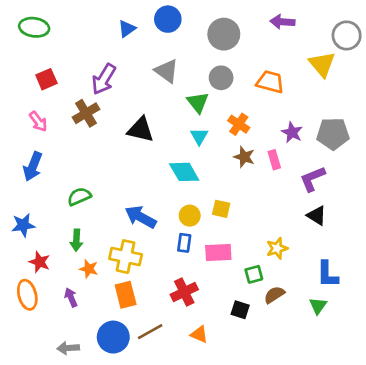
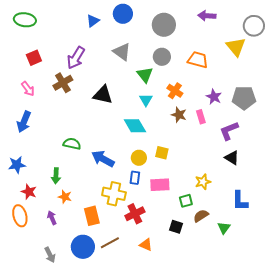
green semicircle: (79, 197) -> (72, 144), moved, turned 36
yellow cross: (126, 257) -> (114, 194), moved
green triangle: (318, 306) -> (224, 228), moved
gray arrow: (68, 348) -> (50, 255), turned -112

